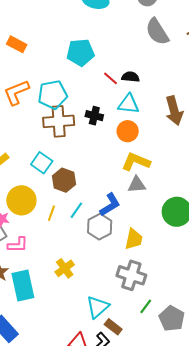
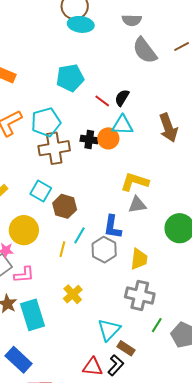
black semicircle: (130, 77) -> (122, 98), turned -60
orange circle: (128, 131) -> (108, 138), moved
blue L-shape: (110, 205) -> (112, 227), turned 135
yellow line: (51, 213) -> (62, 249), moved

